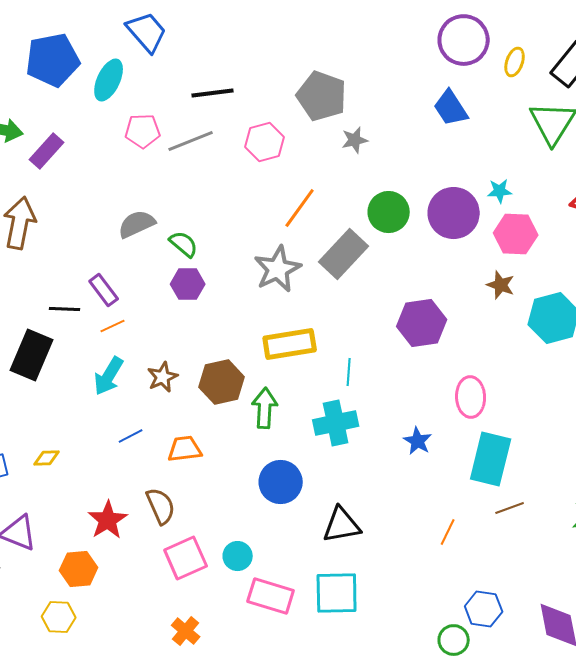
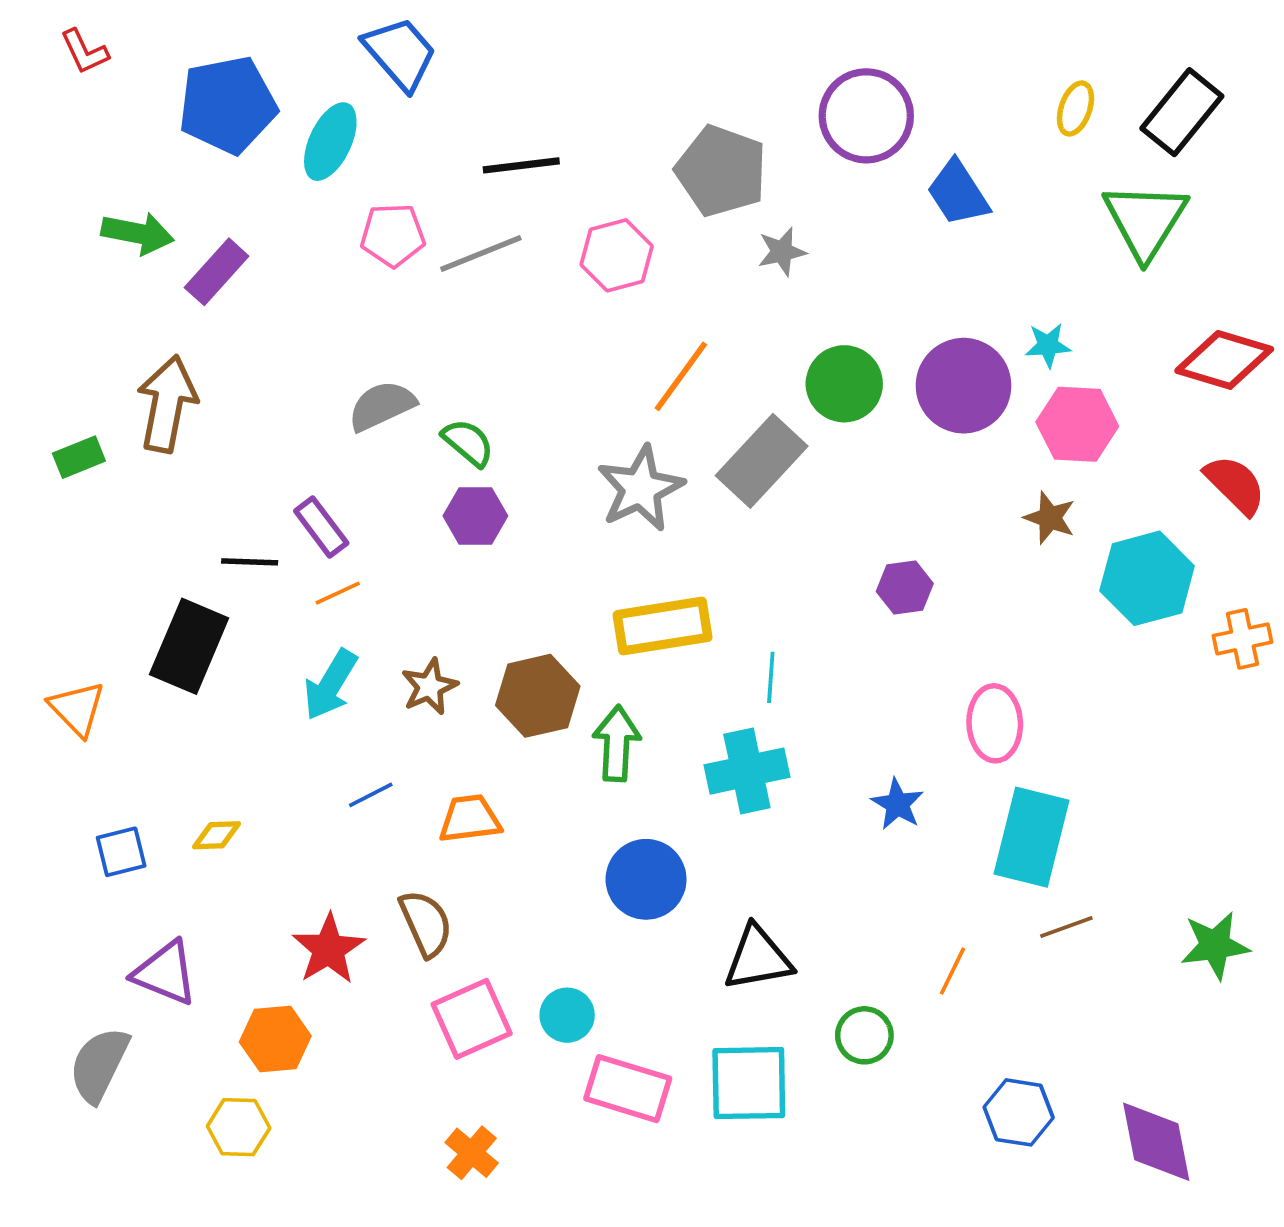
purple circle: (464, 40) -> (866, 116), moved
purple hexagon: (422, 323) -> (905, 588), size x0.6
green circle: (454, 640) -> (864, 1035), moved

